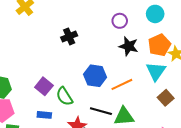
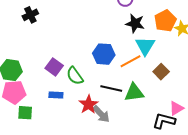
black cross: (69, 36) -> (30, 15), moved
cyan triangle: (156, 71) -> (145, 46), moved
brown square: (166, 98) -> (161, 72), moved

